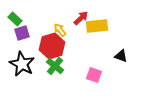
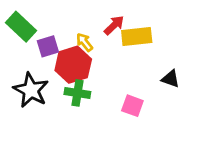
green rectangle: (15, 19) -> (21, 27), size x1.5
purple square: (22, 33) -> (48, 46), moved
green cross: (55, 66) -> (77, 93), turned -30

